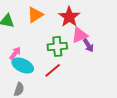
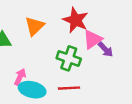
green cross: (57, 46) -> (69, 58), turned 36
red line: (53, 70) -> (69, 88), turned 48

